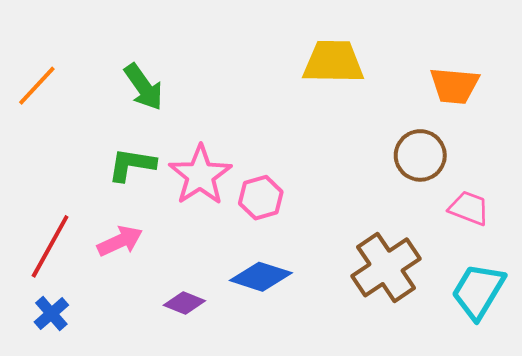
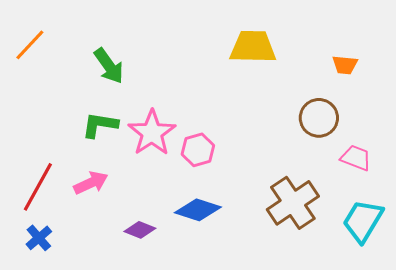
orange line: (37, 86) -> (30, 45), moved
orange trapezoid: (454, 86) -> (345, 65), size x0.7

